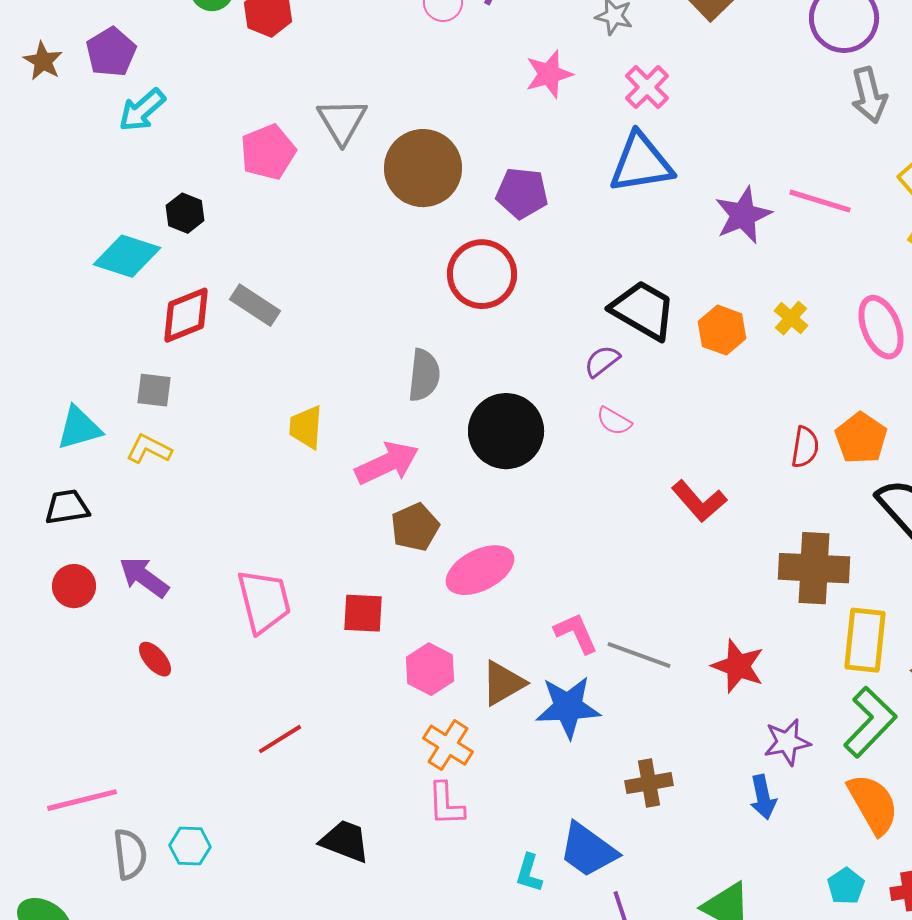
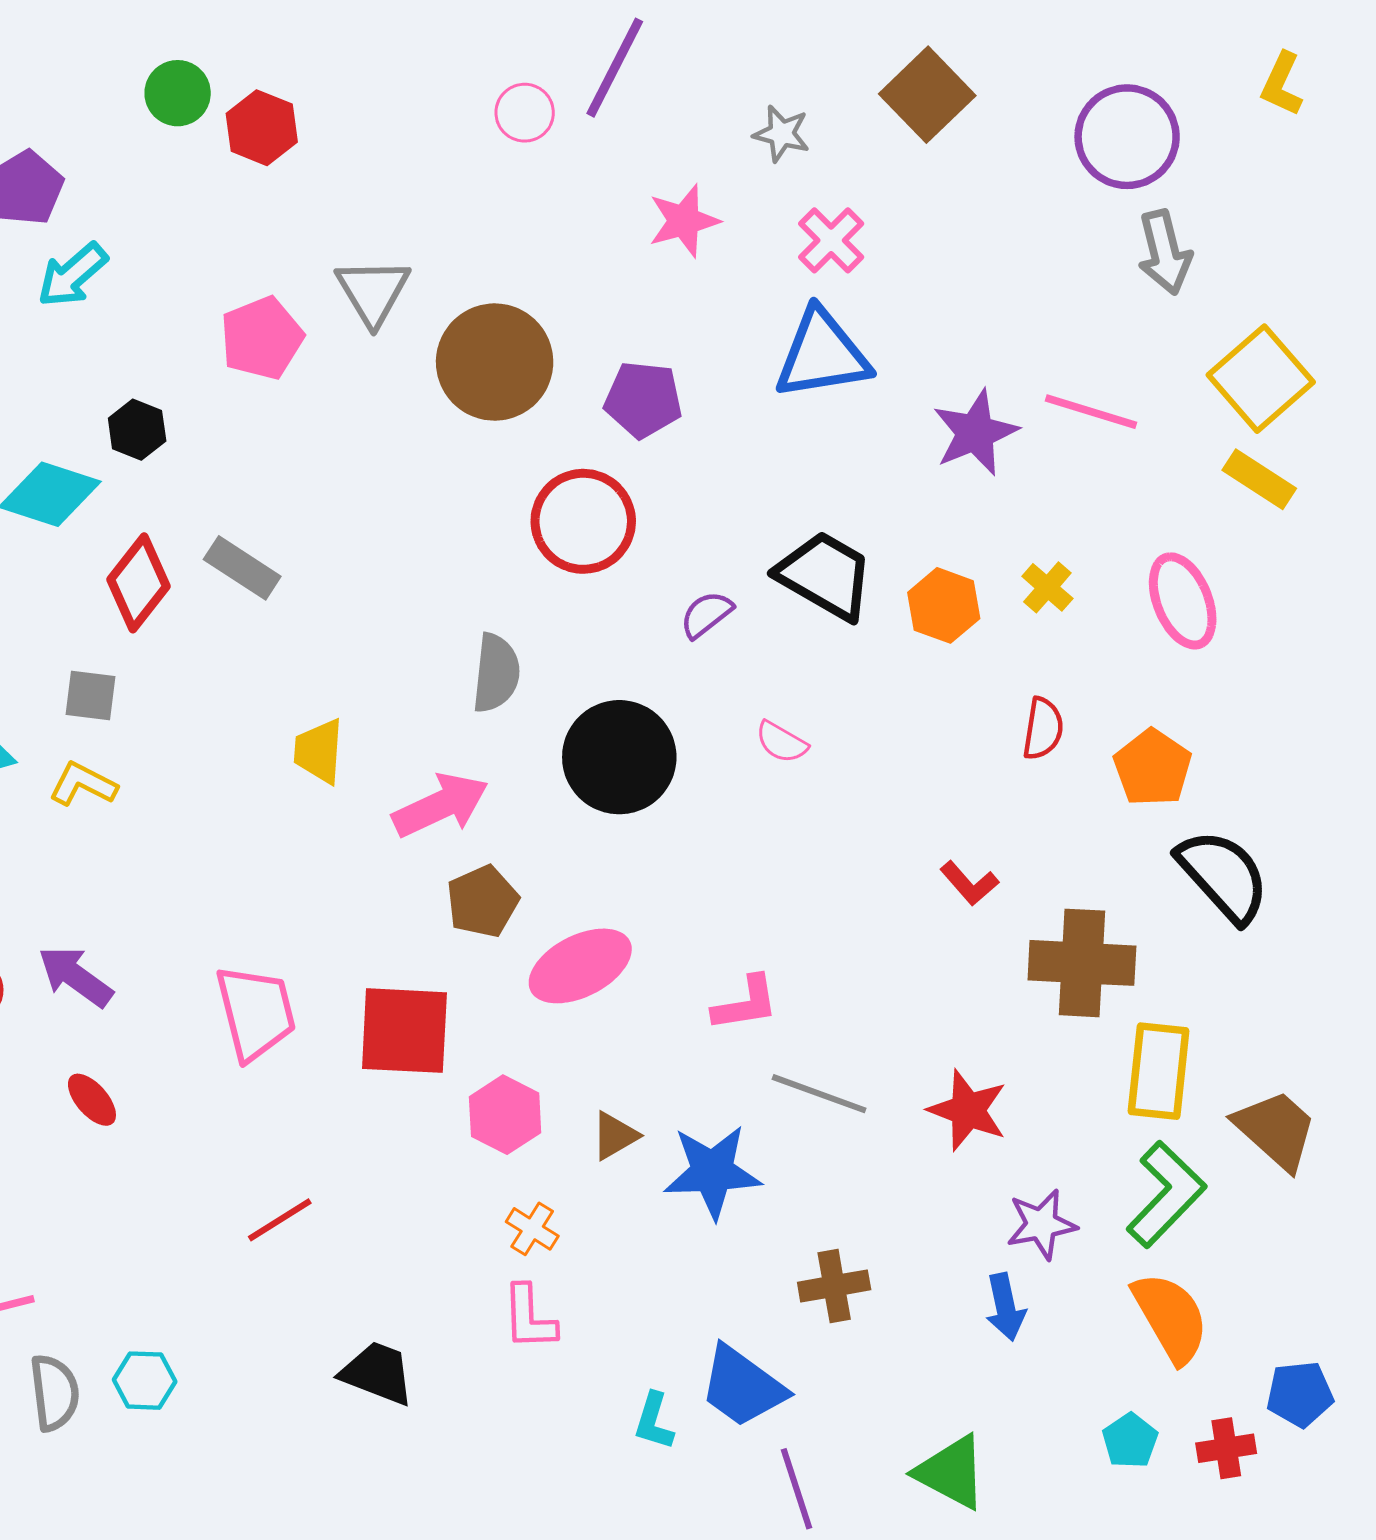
red diamond: (186, 315) -> (139, 583), turned -30
purple semicircle: (602, 361) -> (706, 614), moved
red semicircle: (805, 447) -> (1043, 729), moved
red L-shape: (699, 501) -> (969, 883), moved, size x0.7
red square: (363, 613) -> (404, 1031), size x1.5
pink L-shape: (576, 633) -> (745, 1004), moved, turned 105
brown triangle: (503, 683) -> (615, 1136), size x0.7
orange cross: (448, 745) -> (532, 1229), size x0.7

